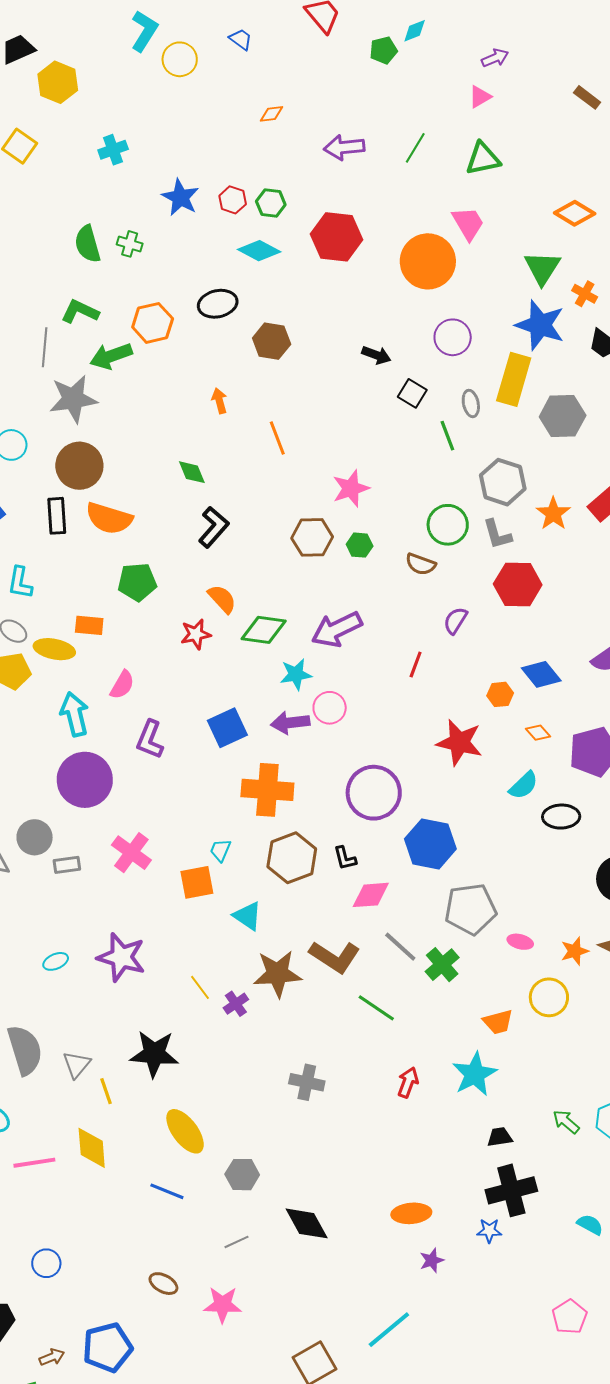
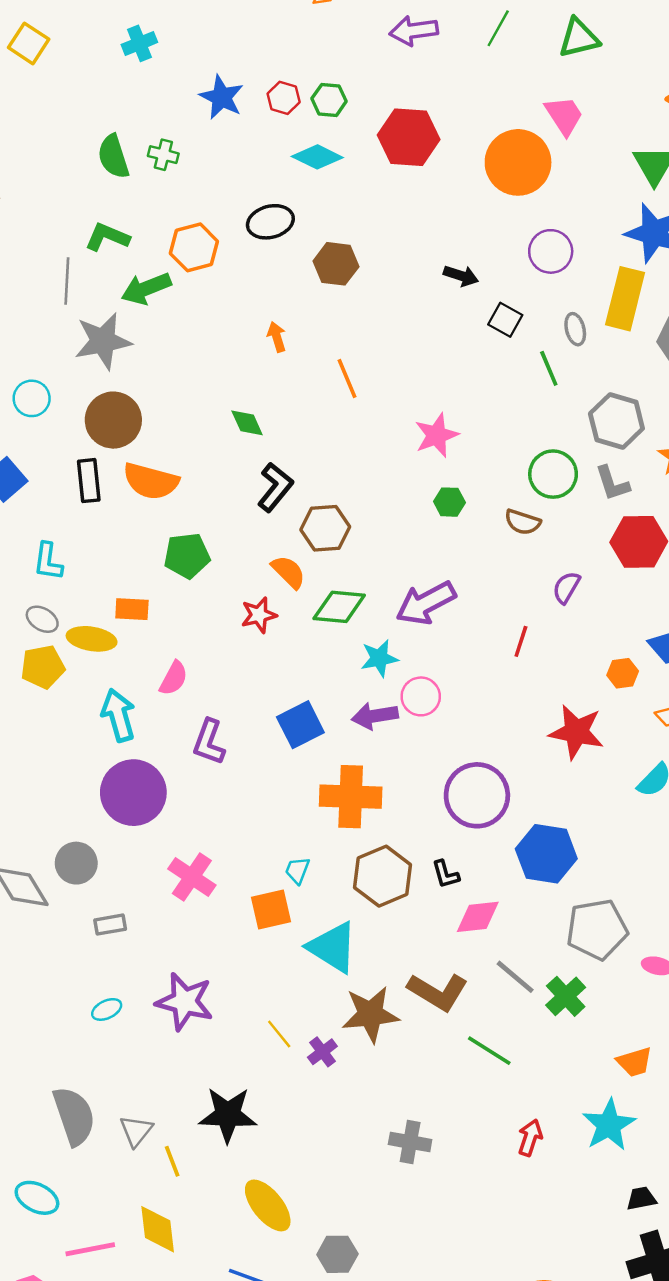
brown hexagon: (312, 537) -> (325, 528), moved
gray rectangle: (67, 865) -> (110, 925), moved
cyan triangle: (248, 916) -> (333, 947), size x1.5

